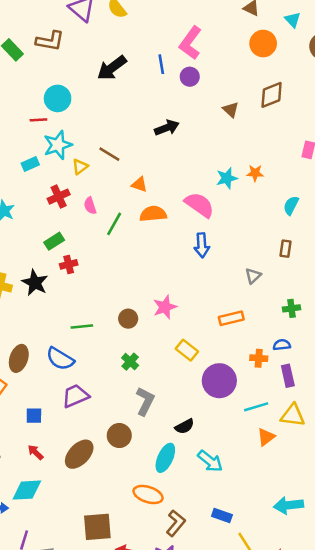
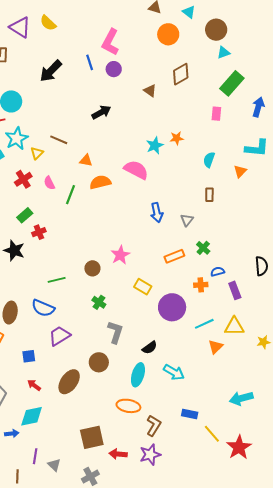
blue arrow: (202, 245) -> (157, 212), moved
green cross: (292, 308) -> (203, 248), moved, turned -32
purple rectangle: (288, 376) -> (235, 290), moved

